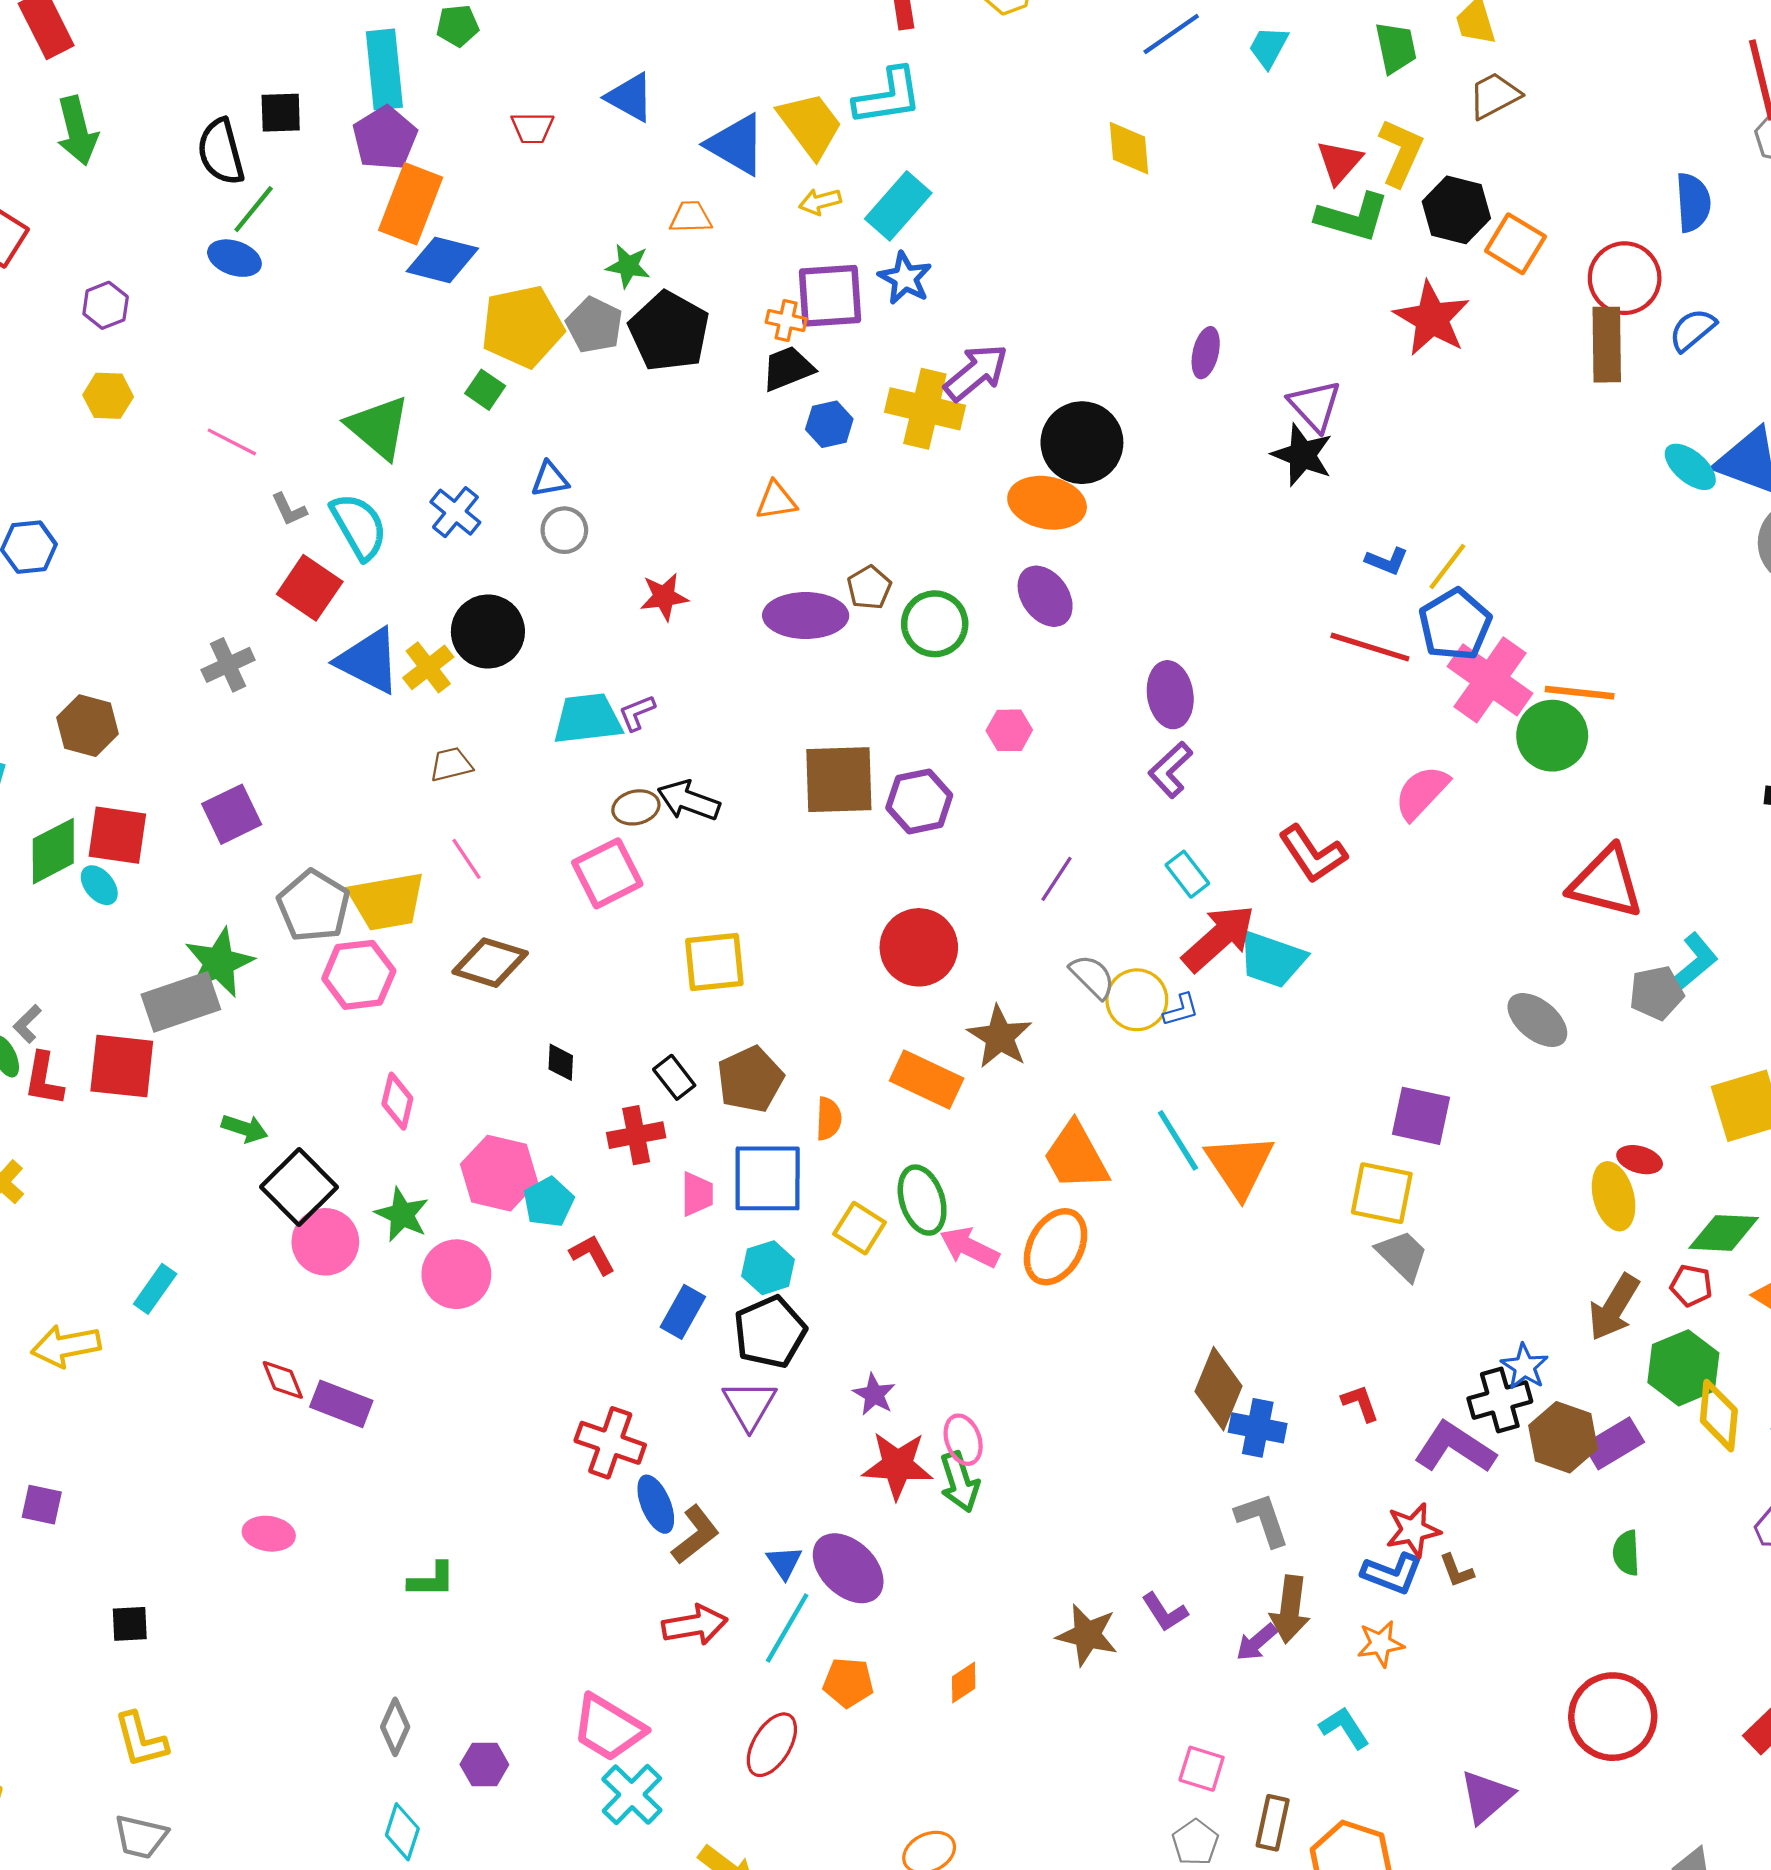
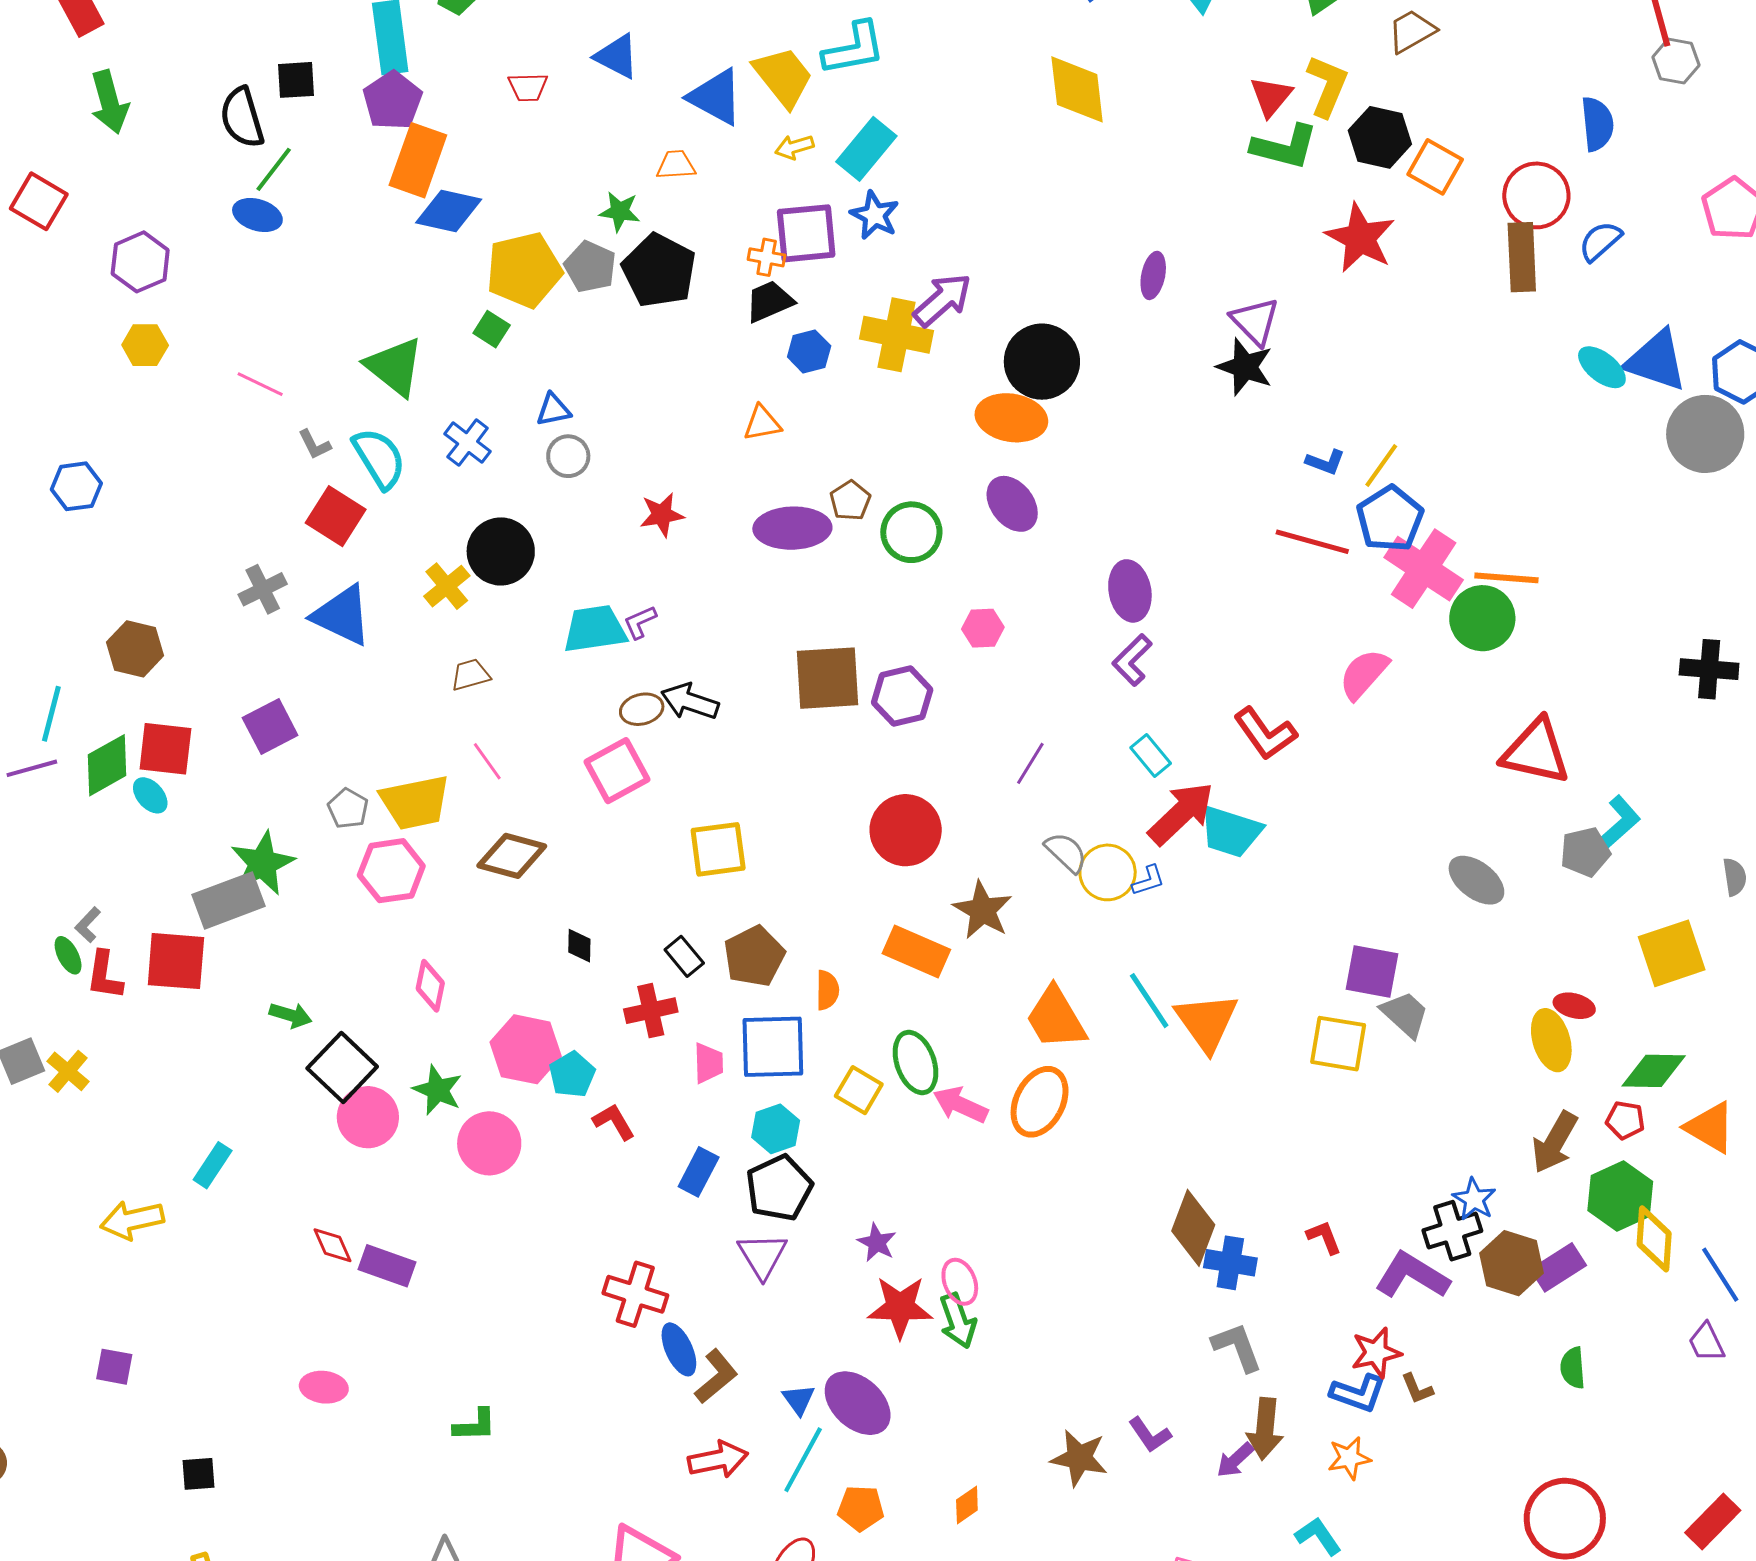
yellow diamond: (1129, 148) -> (1077, 89), size x1.4
purple hexagon: (106, 305) -> (140, 262), size x1.4
blue triangle: (369, 661) -> (342, 615), moved
gray pentagon: (314, 906) -> (348, 809), size x0.6
gray trapezoid: (1402, 1255) -> (1405, 1014), moved

